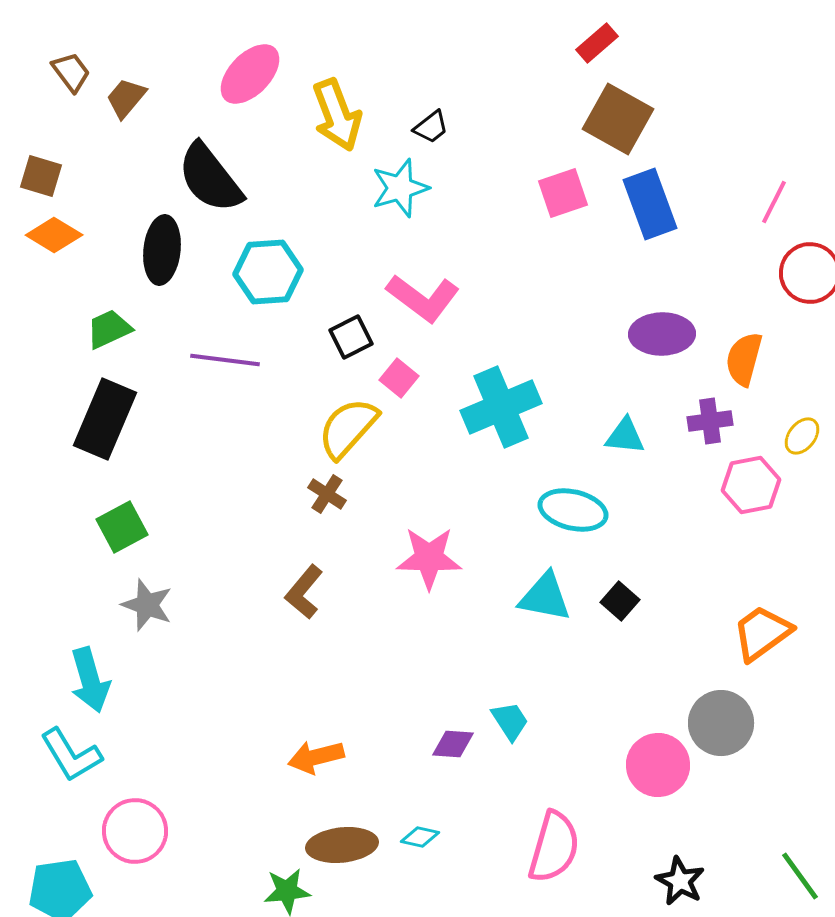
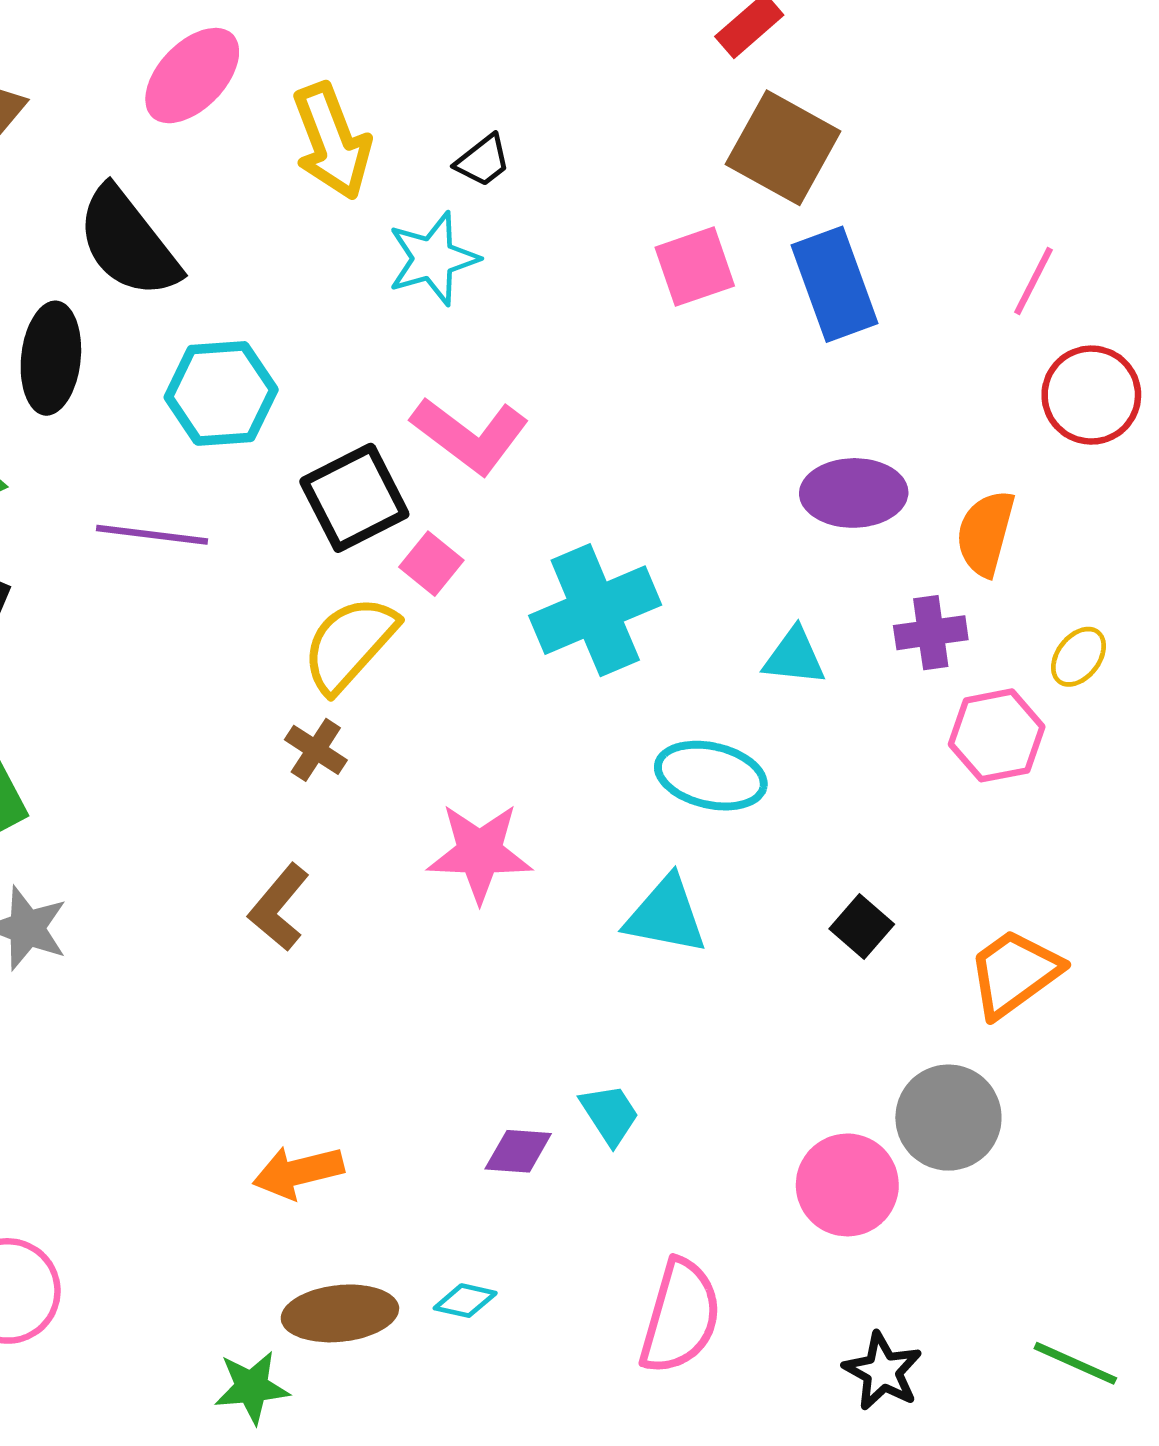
black square: (351, 337) -> (354, 498), size x1.5
black square: (620, 601) -> (862, 926), moved
green line: (800, 876) -> (1075, 1363), turned -30

